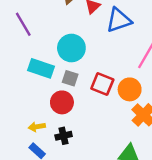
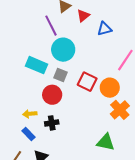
blue triangle: (119, 20) -> (105, 29), size x0.7
purple line: (23, 24) -> (51, 26), moved

